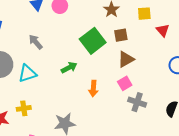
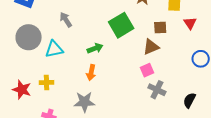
brown square: (121, 35) -> (160, 27), moved
orange arrow: (93, 89) -> (91, 73), moved

